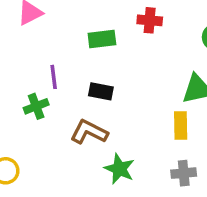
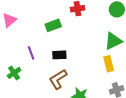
green cross: (36, 106) -> (14, 73), moved
brown L-shape: (89, 132) -> (58, 79), turned -45

